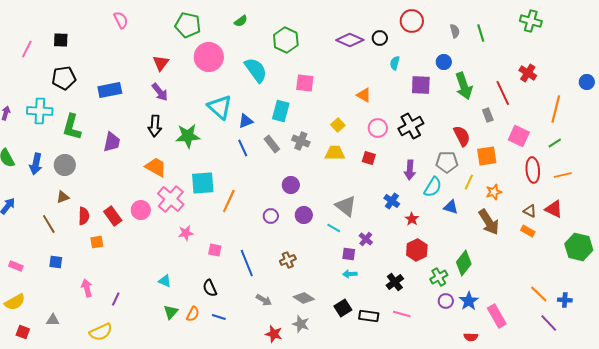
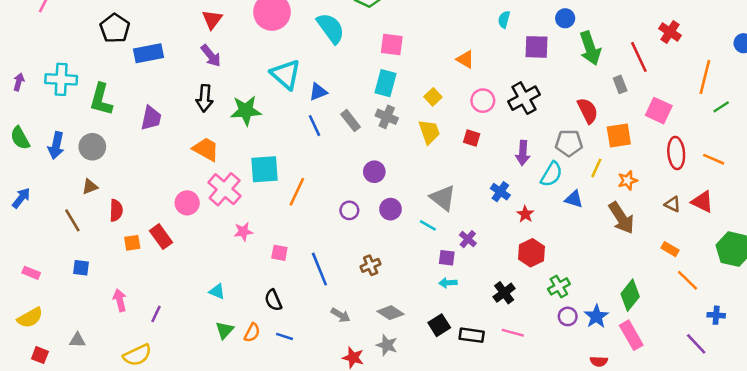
black pentagon: (64, 78) -> (115, 28), moved, turned -30
cyan rectangle: (281, 111) -> (386, 83), moved
green line: (555, 143) -> (721, 107), moved
yellow trapezoid: (335, 153) -> (429, 132), turned 70
orange line: (563, 175) -> (714, 159), turned 36
red rectangle: (113, 216) -> (161, 237), moved
orange rectangle: (528, 231) -> (670, 249), moved
green diamond: (464, 263) -> (630, 295), moved
orange line: (539, 294) -> (687, 280), moved

